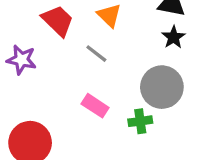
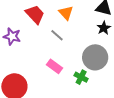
green cross: (140, 121) -> (81, 77), turned 32

